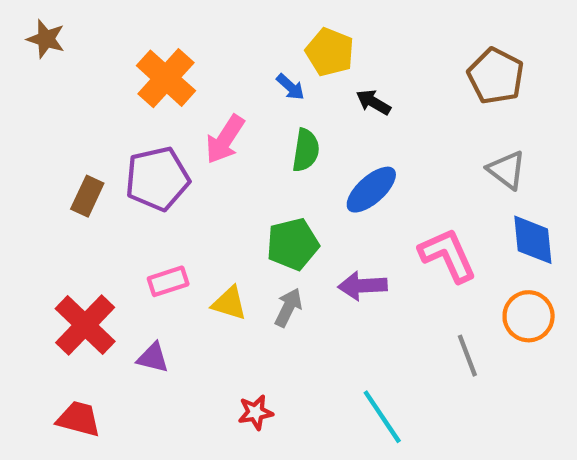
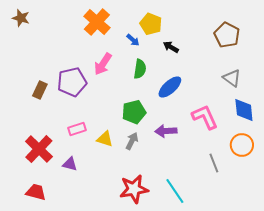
orange cross: (166, 78) -> (97, 22), moved
red star: (256, 412) -> (134, 189), moved, size x1.8

